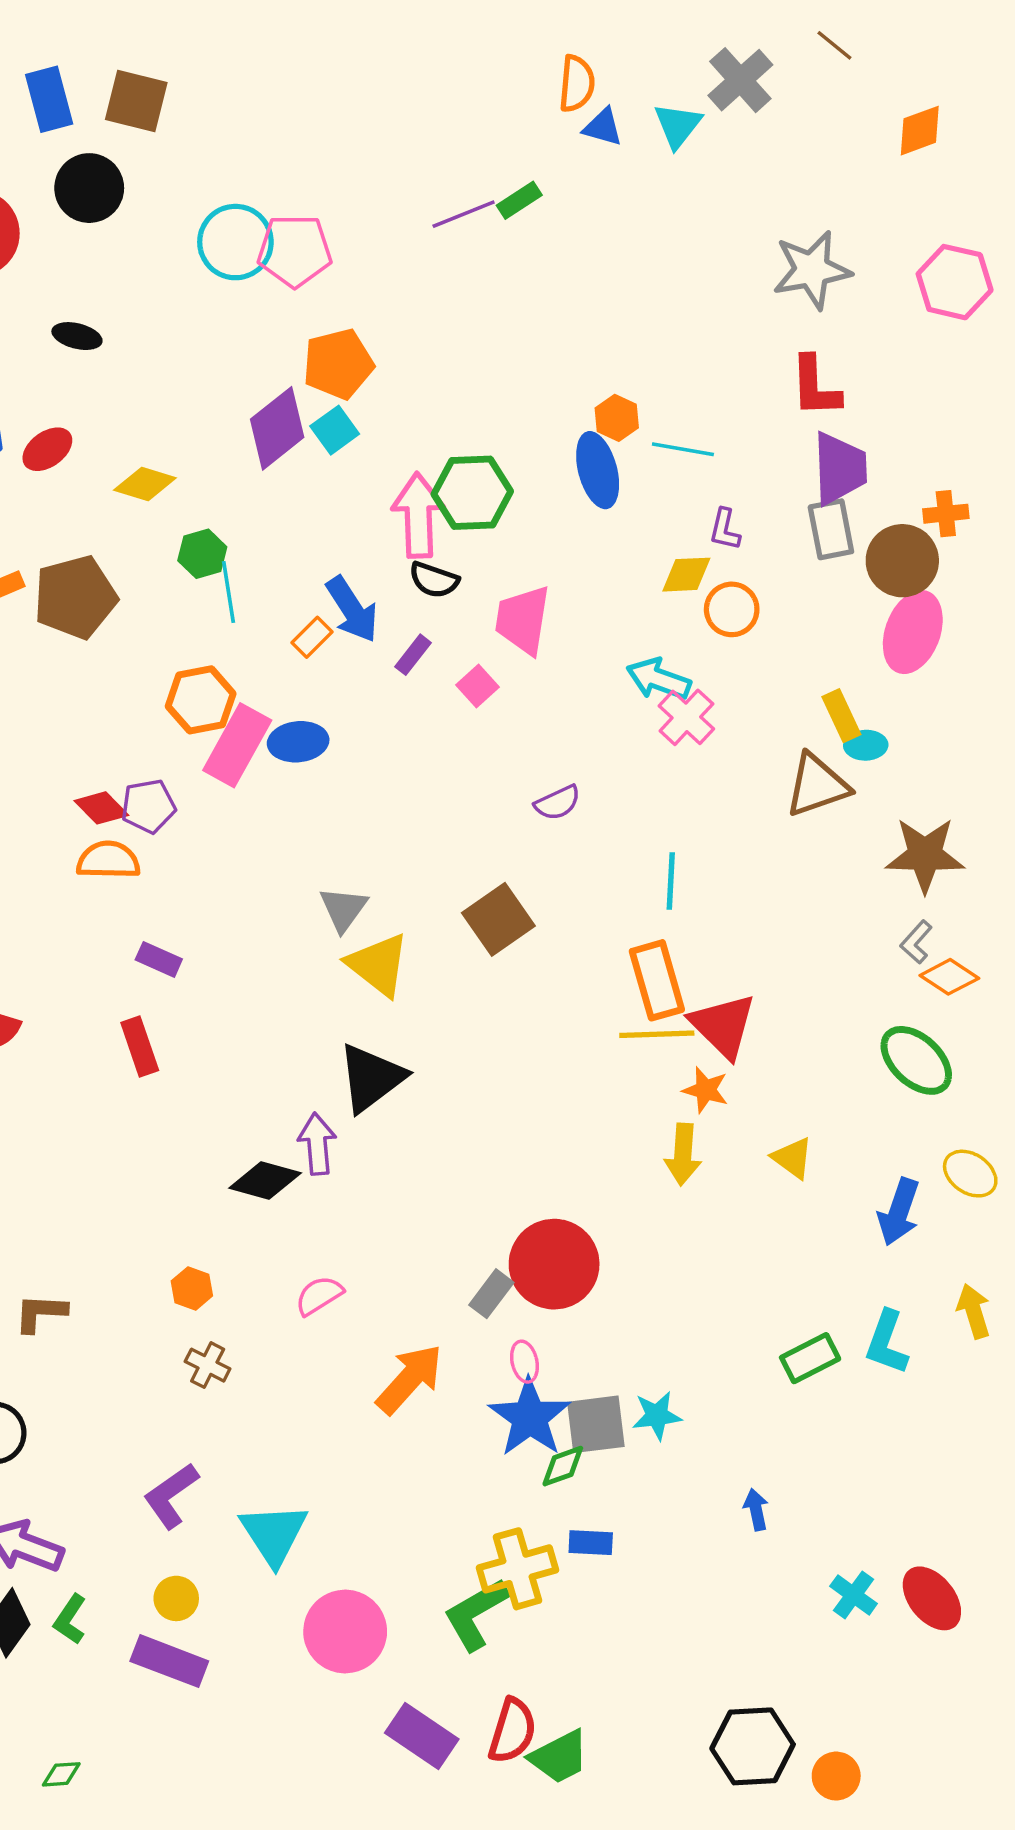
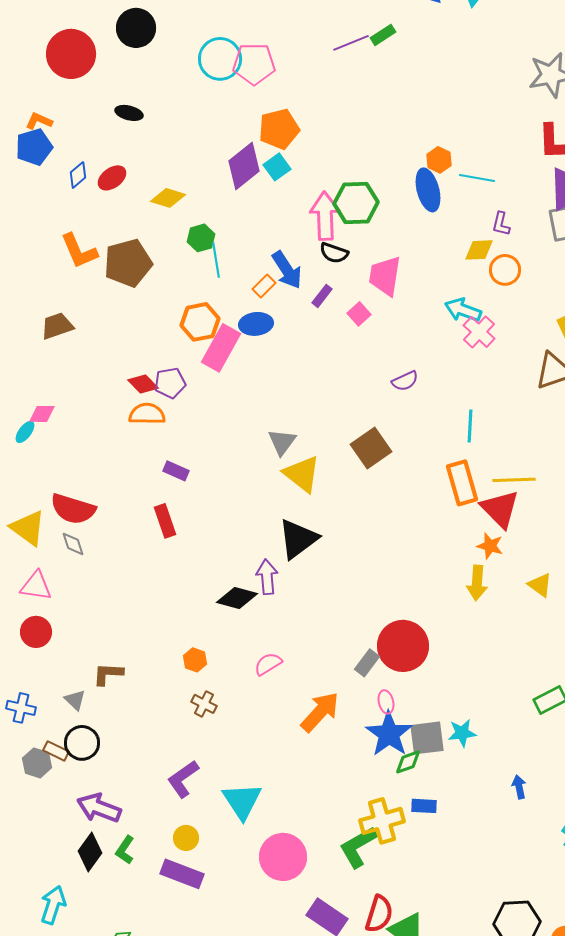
blue ellipse: (298, 742) -> (256, 324), moved
yellow line: (657, 1034) -> (514, 480), moved

